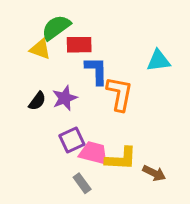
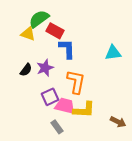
red rectangle: (79, 45) -> (55, 31), turned 30
cyan triangle: (158, 61) -> (113, 53), moved
orange L-shape: (120, 94) -> (76, 82), moved
brown arrow: (154, 173) -> (118, 122), moved

